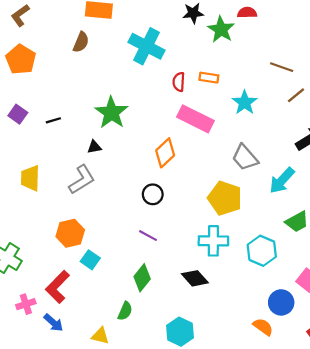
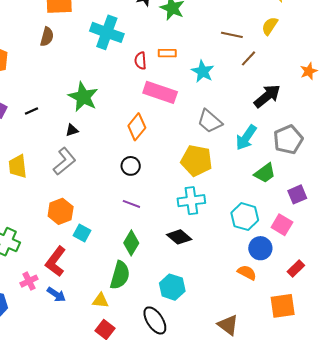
cyan hexagon: (262, 251) -> (245, 217), moved
green semicircle: (125, 311) -> (120, 275), size x1.6

